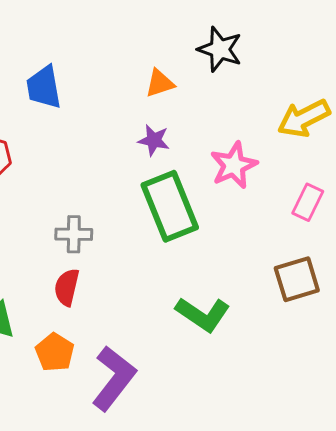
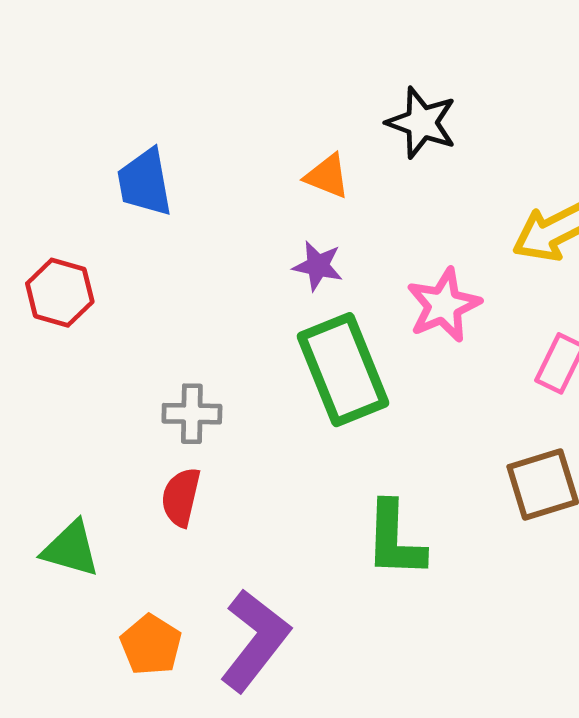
orange triangle: (160, 83) -> (327, 176), turned 40
green L-shape: (203, 314) -> (395, 540), turned 58
orange pentagon: (55, 352) -> (151, 645), moved

